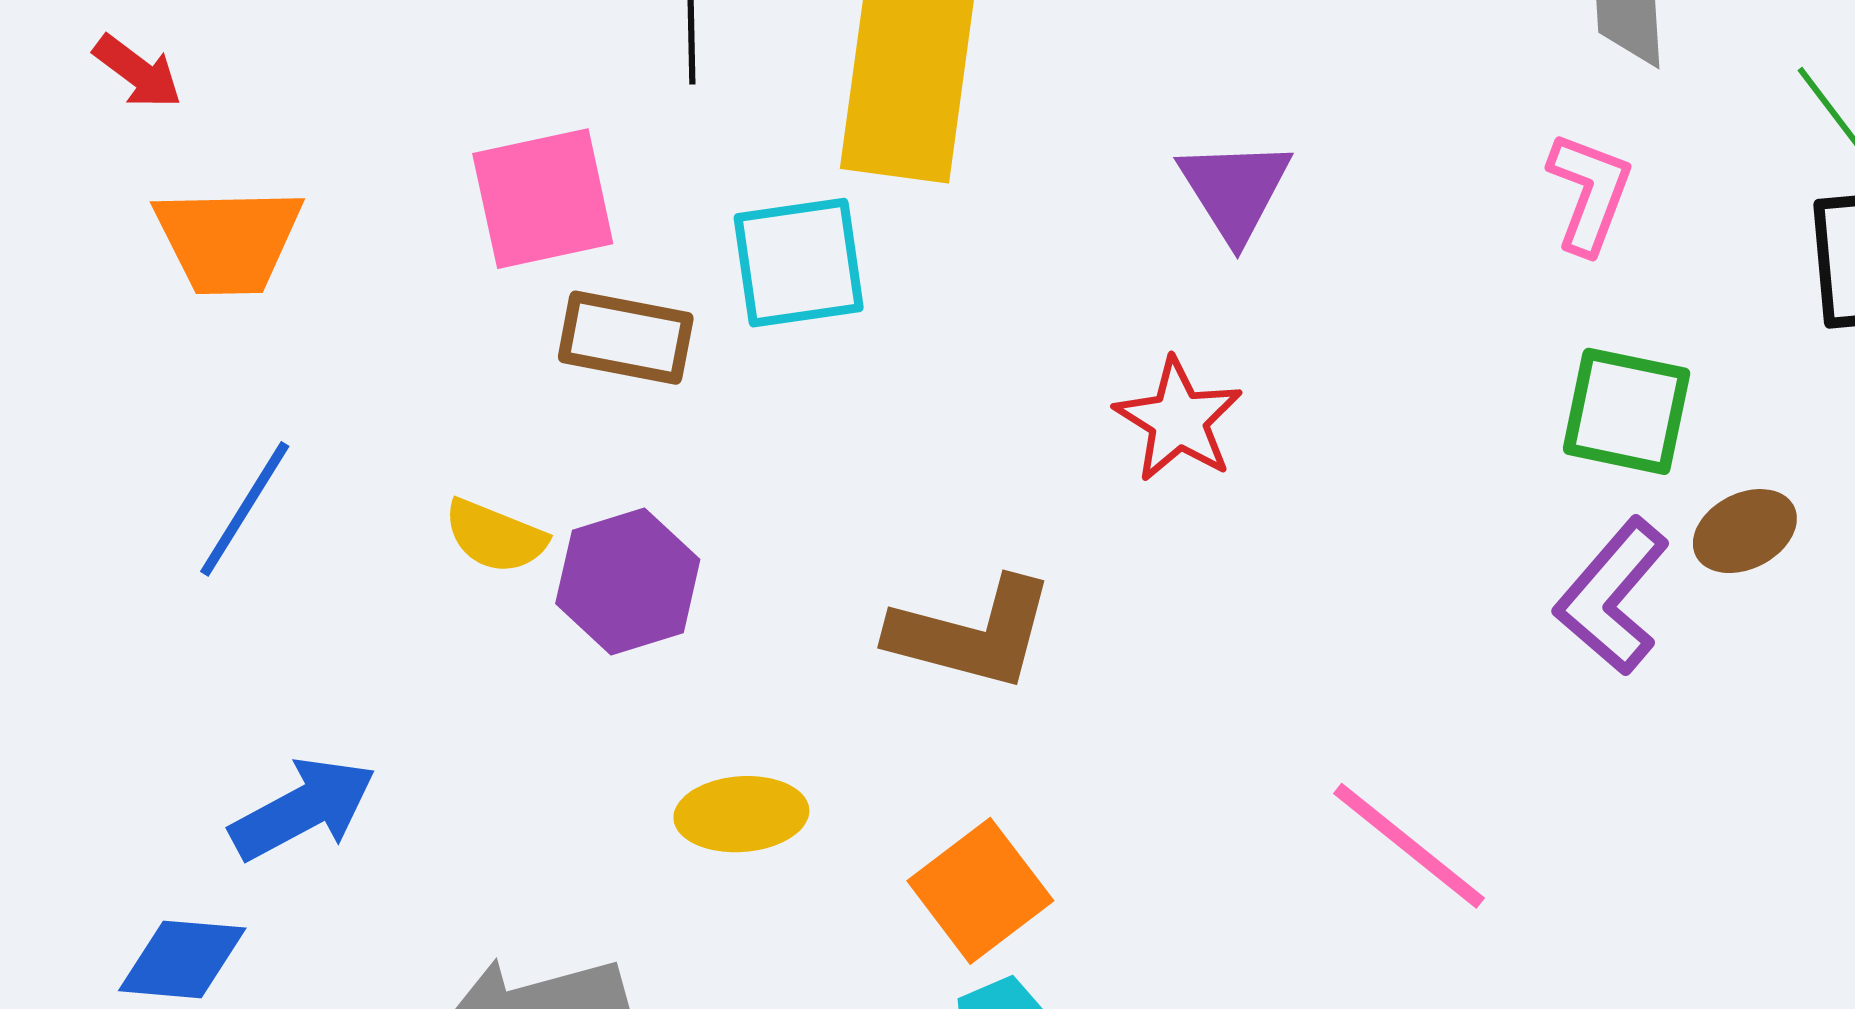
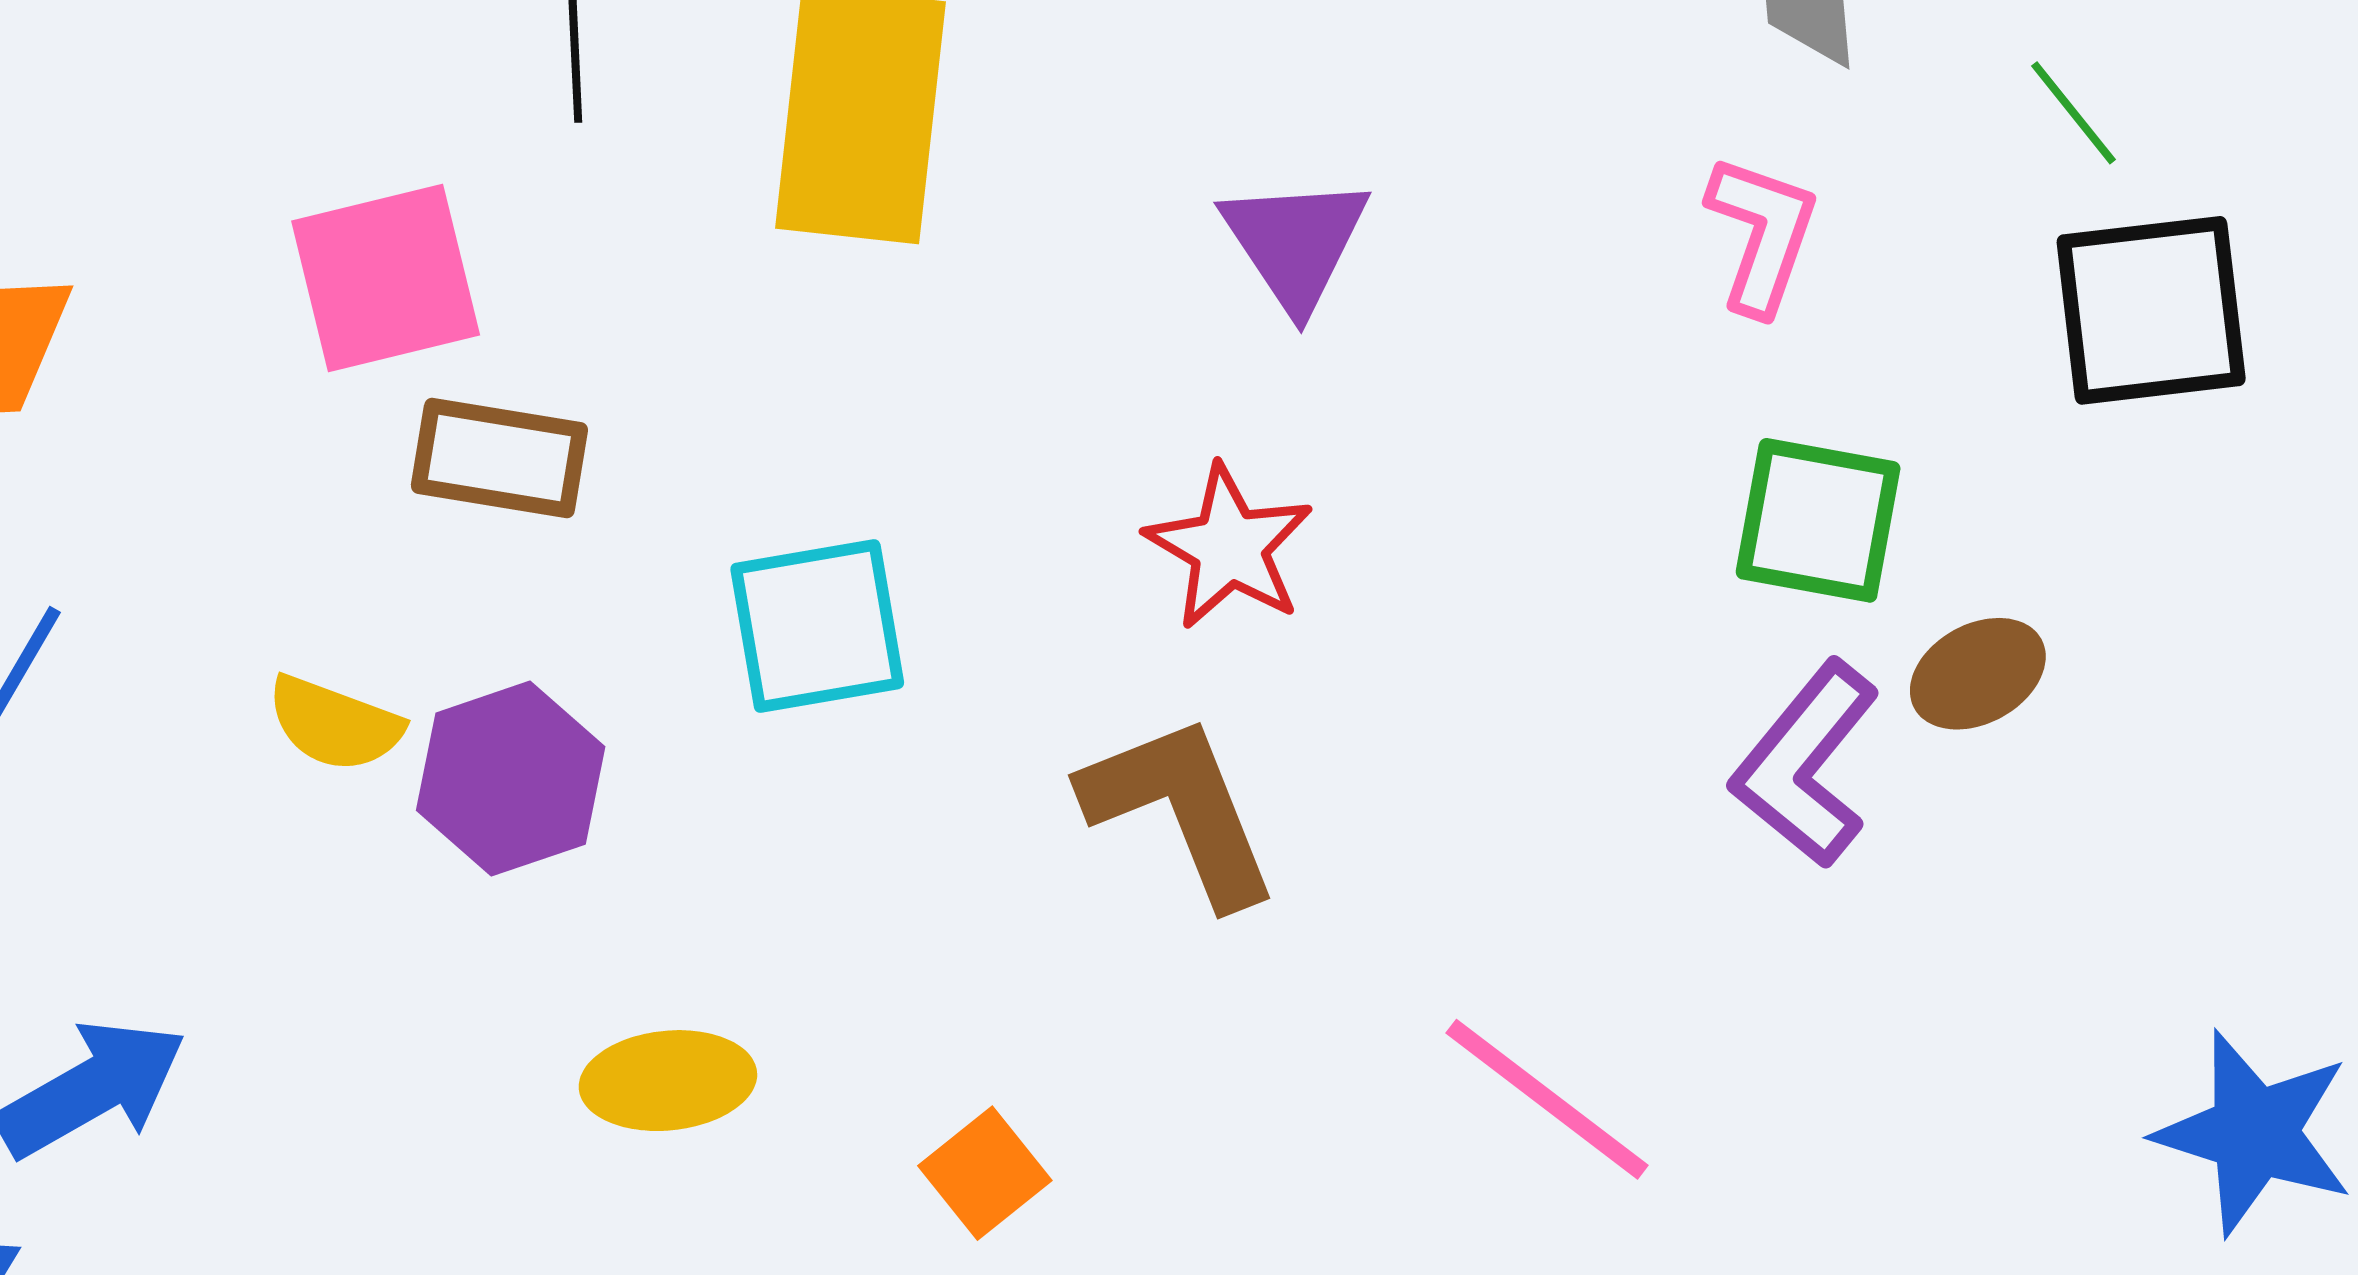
cyan square: (799, 263) -> (817, 626), moved
brown L-shape: (972, 634) -> (1181, 810), moved, turned -125
orange square: (980, 891) -> (985, 1173), size x0.7

